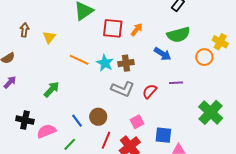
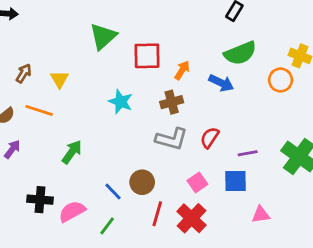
brown arrow: (25, 30) -> (24, 73), turned 32
orange arrow: (137, 30) -> (182, 70), moved
orange line: (79, 60) -> (39, 110), moved
cyan star: (105, 63) -> (121, 102), moved
purple line: (176, 83) -> (248, 153), moved
blue square: (163, 135) -> (236, 181), moved

